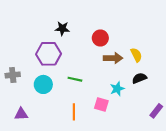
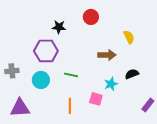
red circle: (100, 38) -> (91, 17), moved
yellow semicircle: (136, 55) -> (129, 37), moved
purple triangle: (21, 114) -> (20, 108), size x1.5

